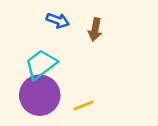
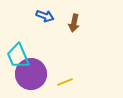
cyan trapezoid: (41, 64) -> (18, 56), moved, turned -76

